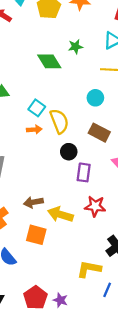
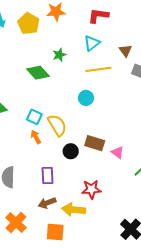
orange arrow: (34, 130) -> (36, 137), turned -104
brown rectangle: (99, 133) -> (95, 143), moved
purple rectangle: (84, 172) -> (47, 176), moved
red star: (95, 206) -> (91, 189), moved

